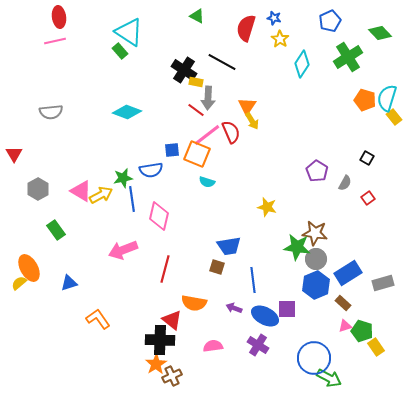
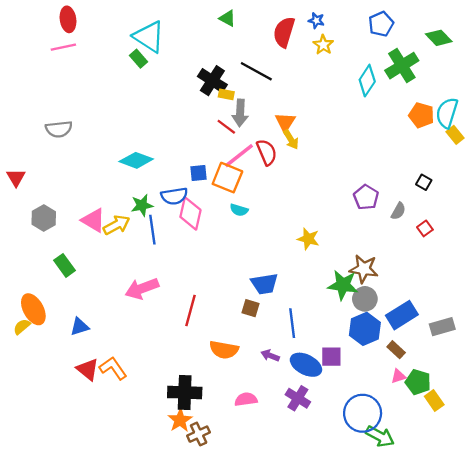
cyan diamond: (302, 64) -> (367, 81), moved
cyan diamond: (127, 112) -> (136, 160), moved
pink diamond: (159, 216) -> (190, 213), moved
red triangle: (172, 320) -> (88, 369), moved

